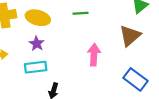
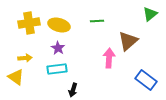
brown triangle: (130, 36) -> (128, 41), moved

